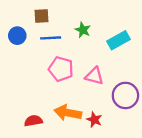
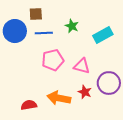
blue circle: (17, 36) -> (15, 31), size x1.5
pink pentagon: (61, 69) -> (53, 60), turned -30
red star: (94, 120) -> (85, 92), moved

